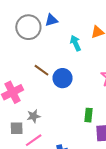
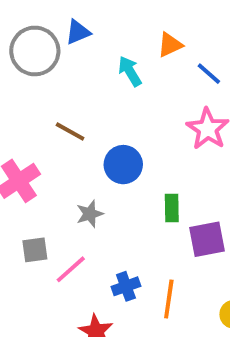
blue circle: (63, 78) -> (123, 165), moved
gray star: (34, 116) -> (90, 214), moved

